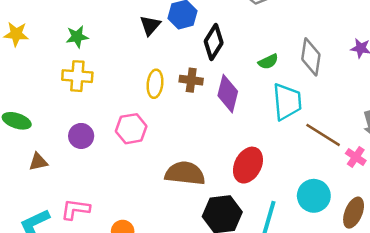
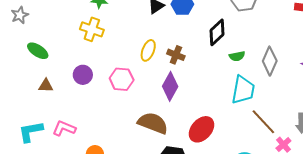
black diamond: (214, 42) -> (217, 32), moved
purple diamond: (228, 94) -> (170, 86), moved

